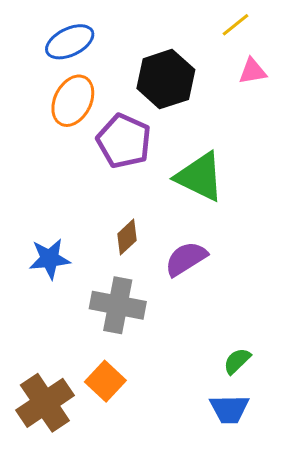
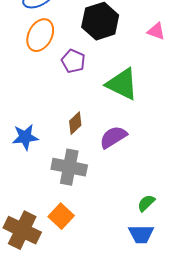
pink triangle: (253, 71) -> (156, 31), moved, turned 30
purple pentagon: (124, 141) -> (73, 61), size x0.7
brown cross: (45, 403) -> (22, 230), turned -30

